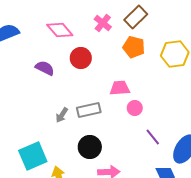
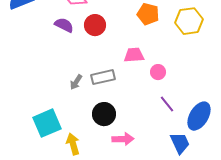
purple semicircle: (45, 68) -> (64, 25), moved
pink circle: (135, 108) -> (158, 72), moved

